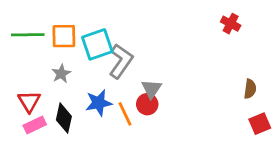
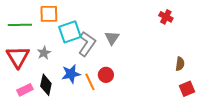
orange square: (64, 36) -> (49, 14), moved
gray triangle: (151, 89) -> (112, 38), moved
red triangle: (29, 101) -> (18, 57), moved, size x1.4

